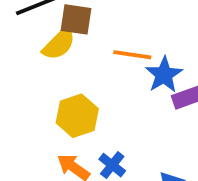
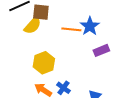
blue star: (164, 75) -> (90, 26), moved

